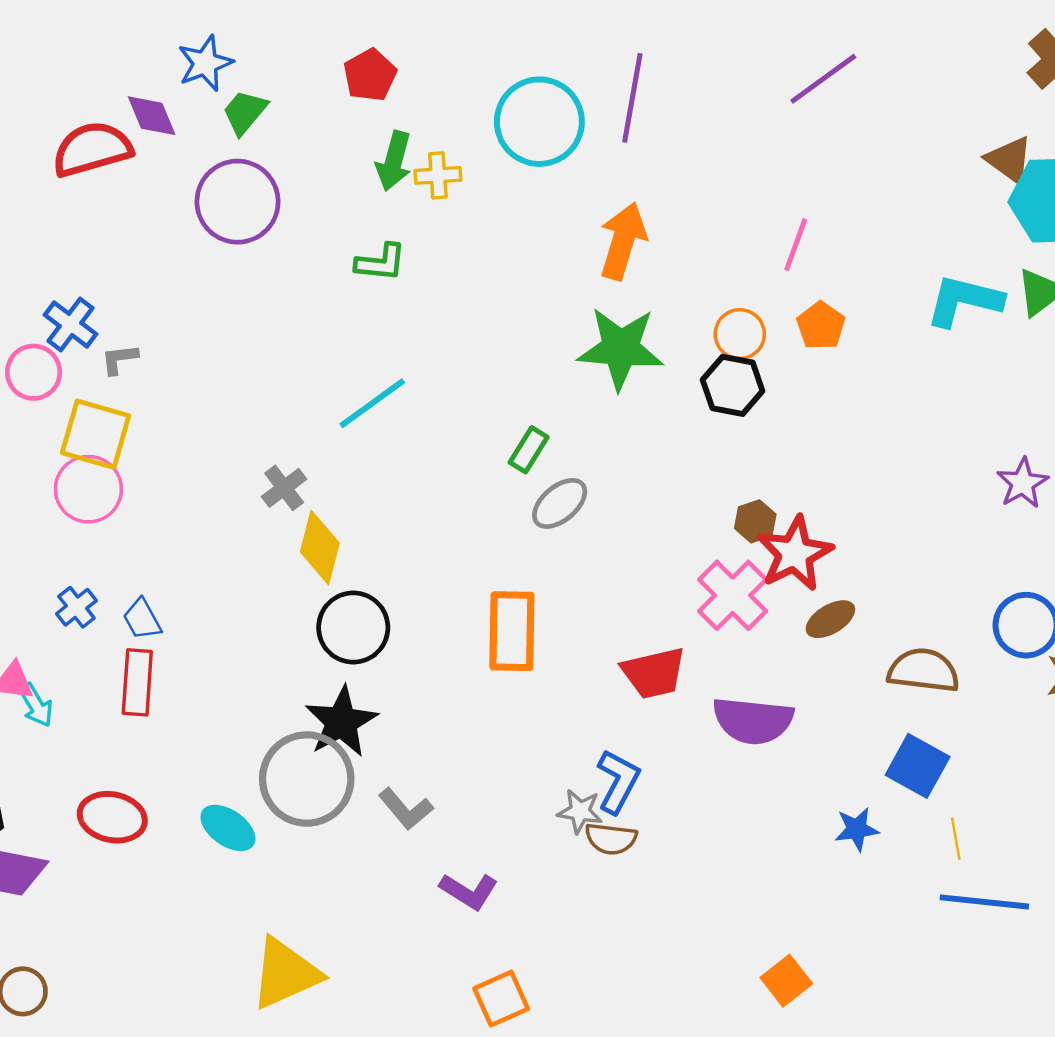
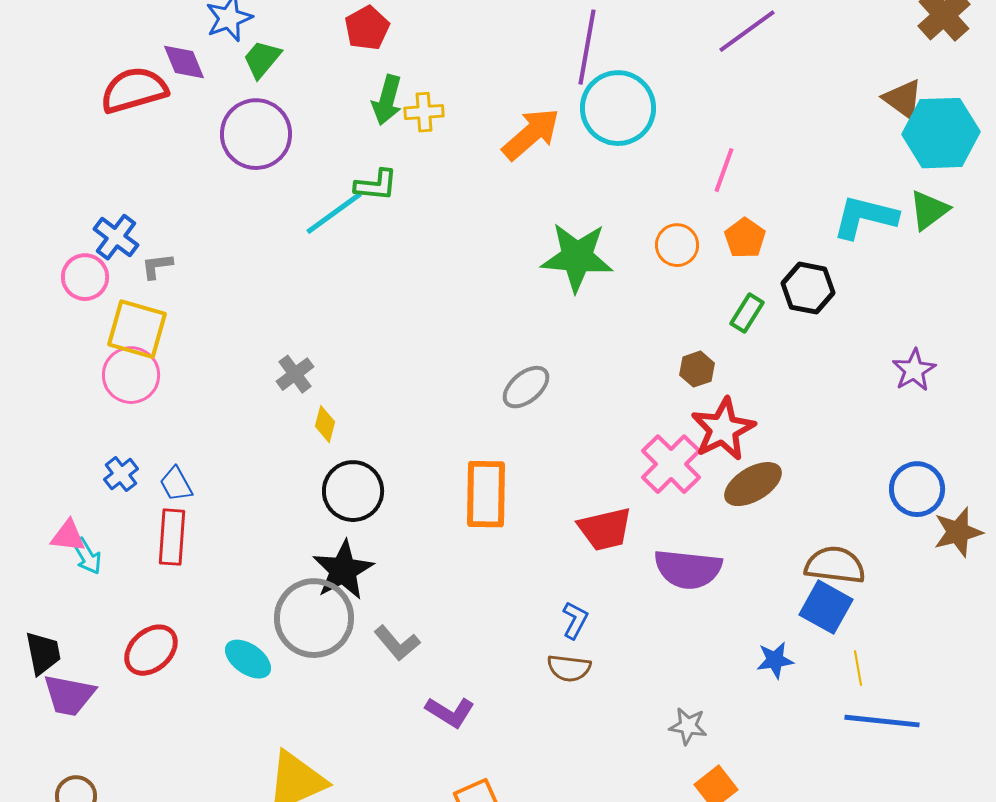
cyan circle: (539, 122) -> (618, 108), moved
orange arrow: (623, 241) -> (531, 134), moved, turned 32
black hexagon: (733, 385) -> (808, 288), moved
cyan line: (372, 403) -> (334, 213), moved
green rectangle: (529, 450) -> (747, 313), moved
brown hexagon: (755, 521) -> (697, 369), moved
yellow diamond: (320, 548) -> (325, 424), size x0.6
brown ellipse: (830, 619) -> (753, 484), size x1.4
brown semicircle: (923, 670) -> (835, 565), moved
blue L-shape: (618, 781) -> (575, 620), size x0.7
gray star: (580, 811) -> (688, 726), moved
red ellipse: (112, 817) -> (151, 650), turned -54

